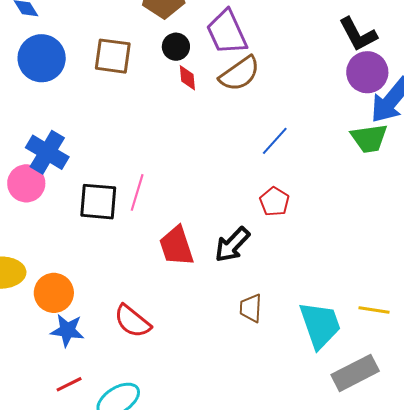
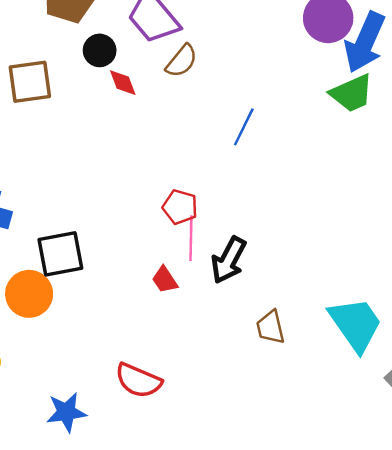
brown semicircle: (240, 74) -> (182, 61), size x0.7
pink line: (137, 192) -> (191, 238), moved
red pentagon: (274, 202) -> (180, 207), moved
red trapezoid: (176, 246) -> (165, 280), size x0.6
orange circle: (54, 293) -> (29, 294), moved

